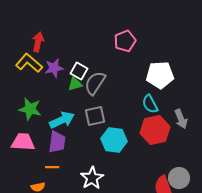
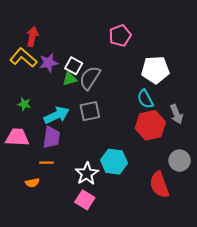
green star: (30, 109) -> (24, 104), size x0.6
cyan hexagon: (114, 140) -> (114, 162), moved
gray circle: (179, 178) -> (180, 161), moved

